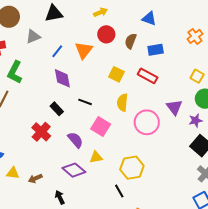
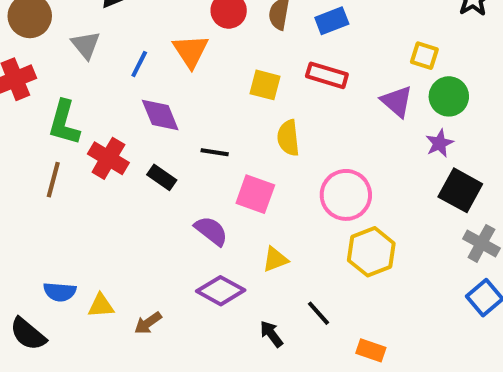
gray triangle: (33, 37) -> (86, 45), turned -35
purple triangle: (174, 107) -> (397, 101), moved
pink circle: (147, 122) -> (346, 195), moved
red cross: (41, 132) -> (108, 158), moved
yellow triangle: (96, 157) -> (275, 259), moved
yellow hexagon: (132, 168) -> (371, 252), moved
yellow triangle: (13, 173) -> (101, 306), moved
black arrow: (60, 197) -> (271, 334), moved

